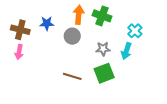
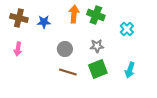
brown cross: (20, 30) -> (19, 18), moved
gray circle: (72, 36) -> (65, 49), moved
cyan arrow: (126, 51) -> (130, 70), moved

